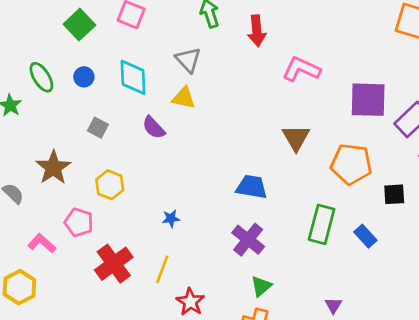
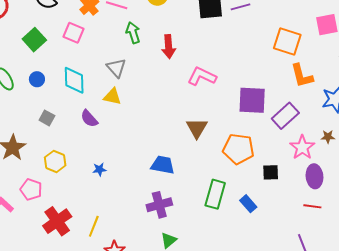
blue star: (171, 219) -> (99, 169), moved
purple cross: (248, 240) -> (159, 205), turned 35

